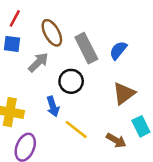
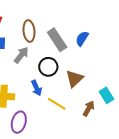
brown ellipse: (52, 33) -> (29, 31), turned 30
brown triangle: (124, 93) -> (74, 79), moved
brown arrow: (116, 140) -> (89, 108), turned -84

